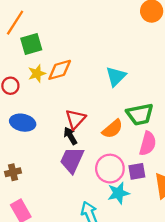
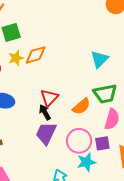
cyan triangle: (116, 76) -> (99, 59), moved

